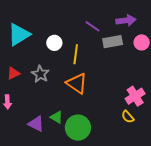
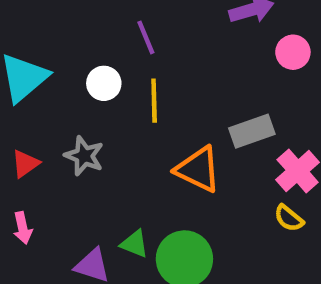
purple line: (93, 26) -> (146, 37), moved, turned 42
gray rectangle: (113, 42) -> (252, 131), moved
orange triangle: (77, 83) -> (198, 169), moved

